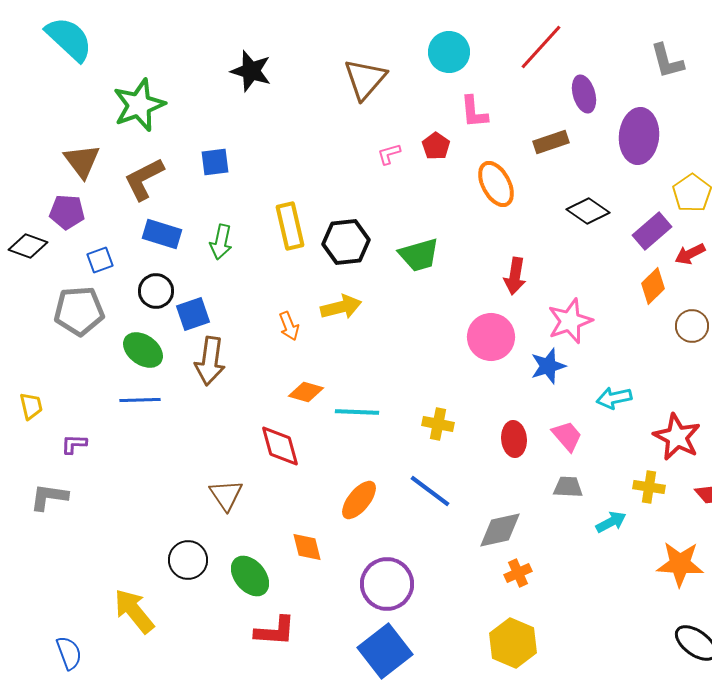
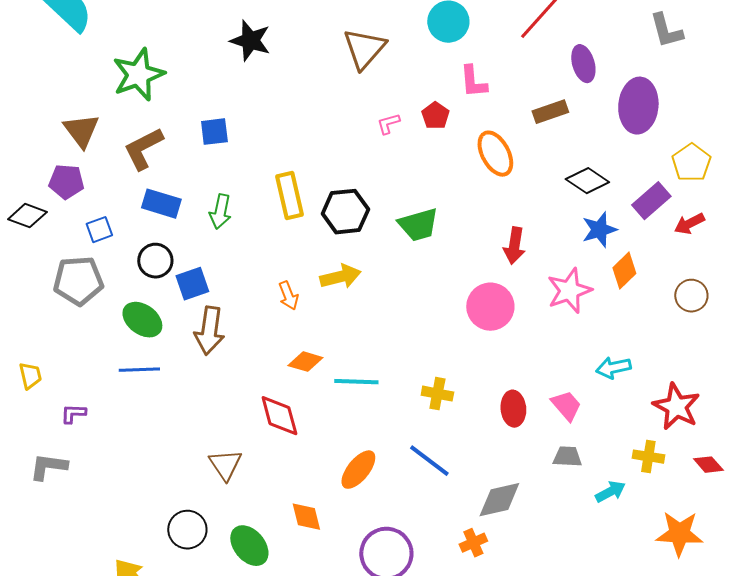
orange diamond: (653, 286) -> (624, 271), moved
blue star: (548, 366) -> (599, 230), moved
orange cross: (518, 573) -> (473, 543), moved

